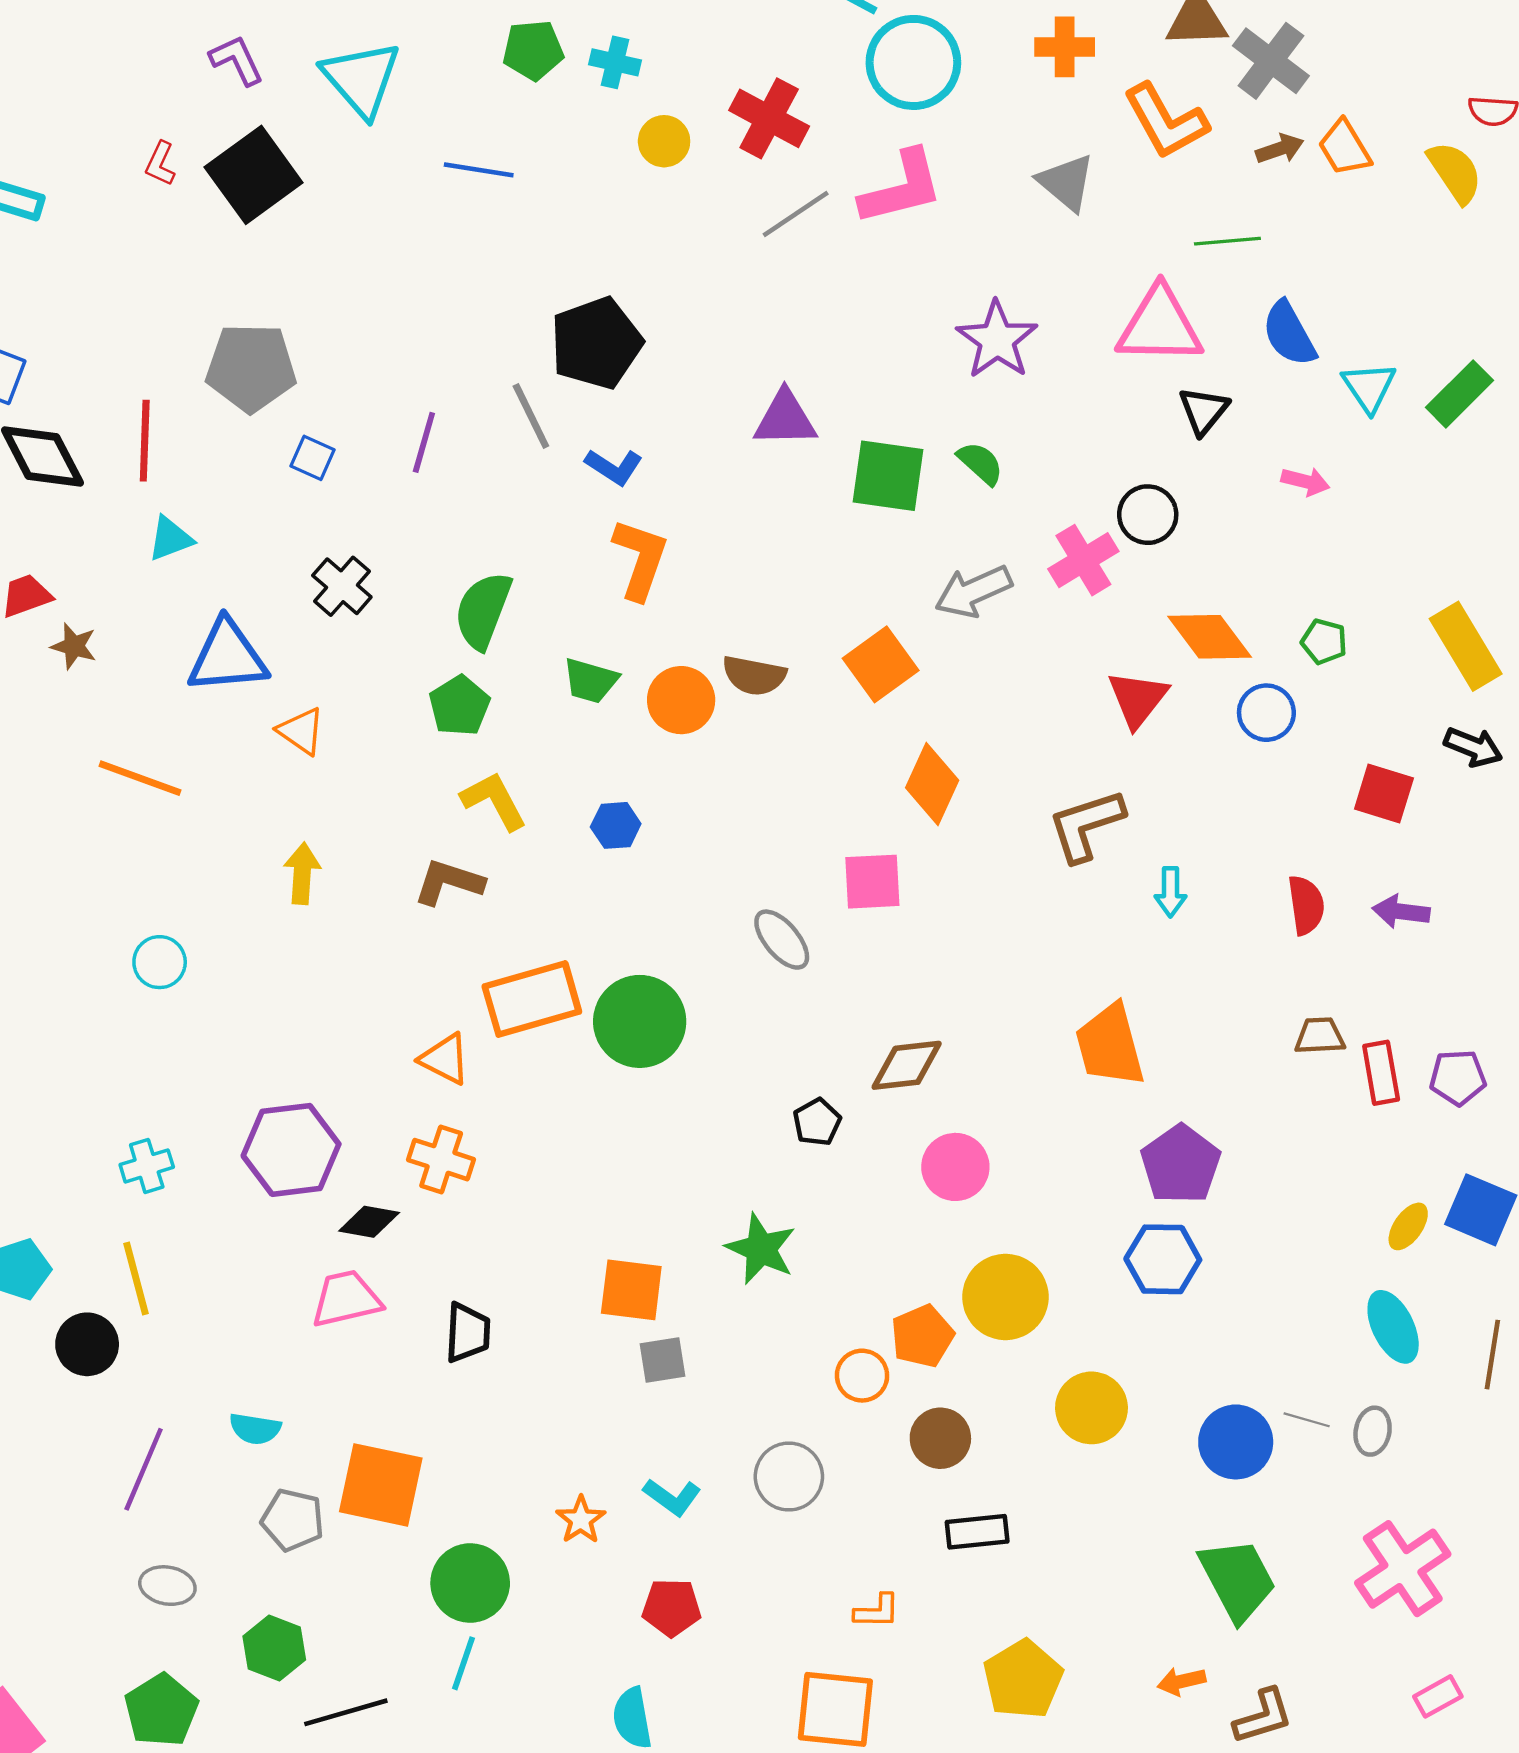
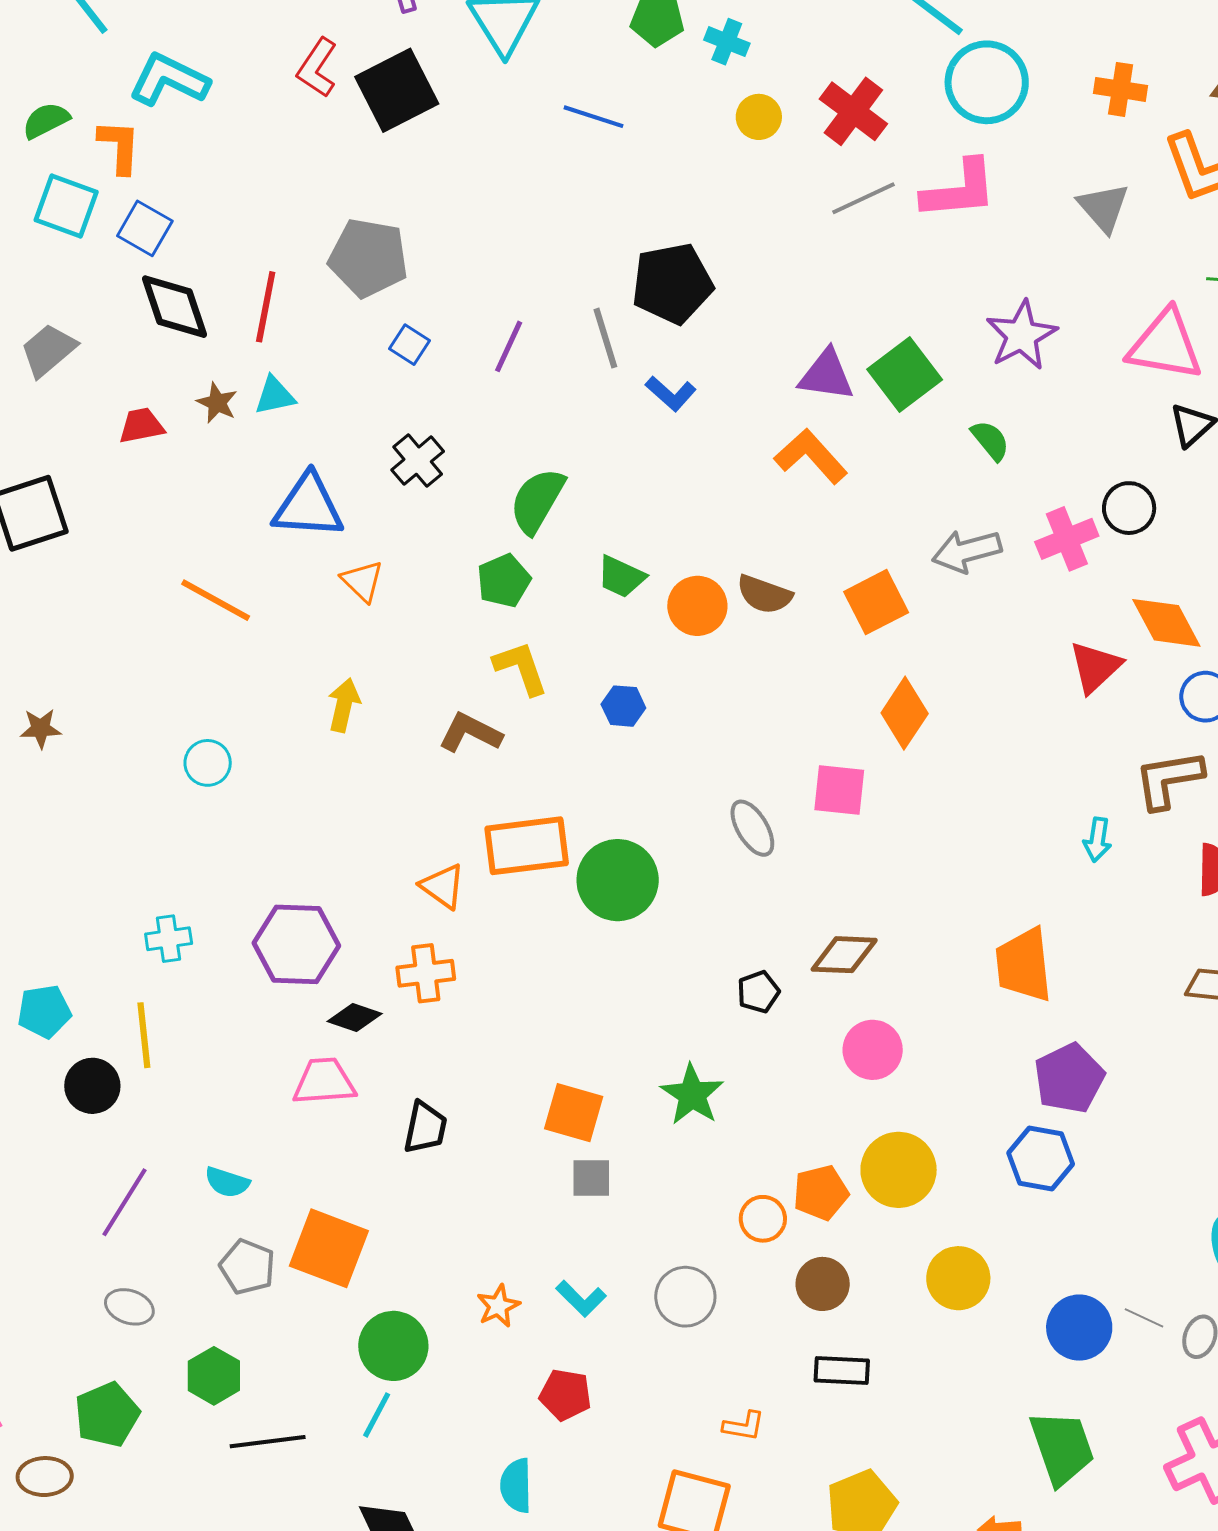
red L-shape: (160, 164) -> (317, 68), size x1.5
green square: (888, 476) -> (905, 374), moved, turned 36
orange L-shape: (640, 559) -> (811, 456), moved, turned -70
brown star: (74, 646) -> (217, 403), moved
brown L-shape: (1086, 825) -> (1169, 779), moved
orange cross: (441, 1160) -> (426, 973), turned -34

